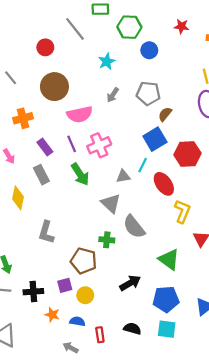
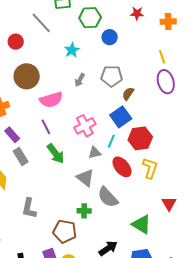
pink cross: (99, 145) -> (85, 126), moved
purple rectangle: (45, 147) -> (12, 135), moved
red hexagon: (187, 154) -> (140, 138), moved
red ellipse: (164, 184) -> (122, 167), moved
yellow L-shape: (182, 211) -> (150, 168), moved

